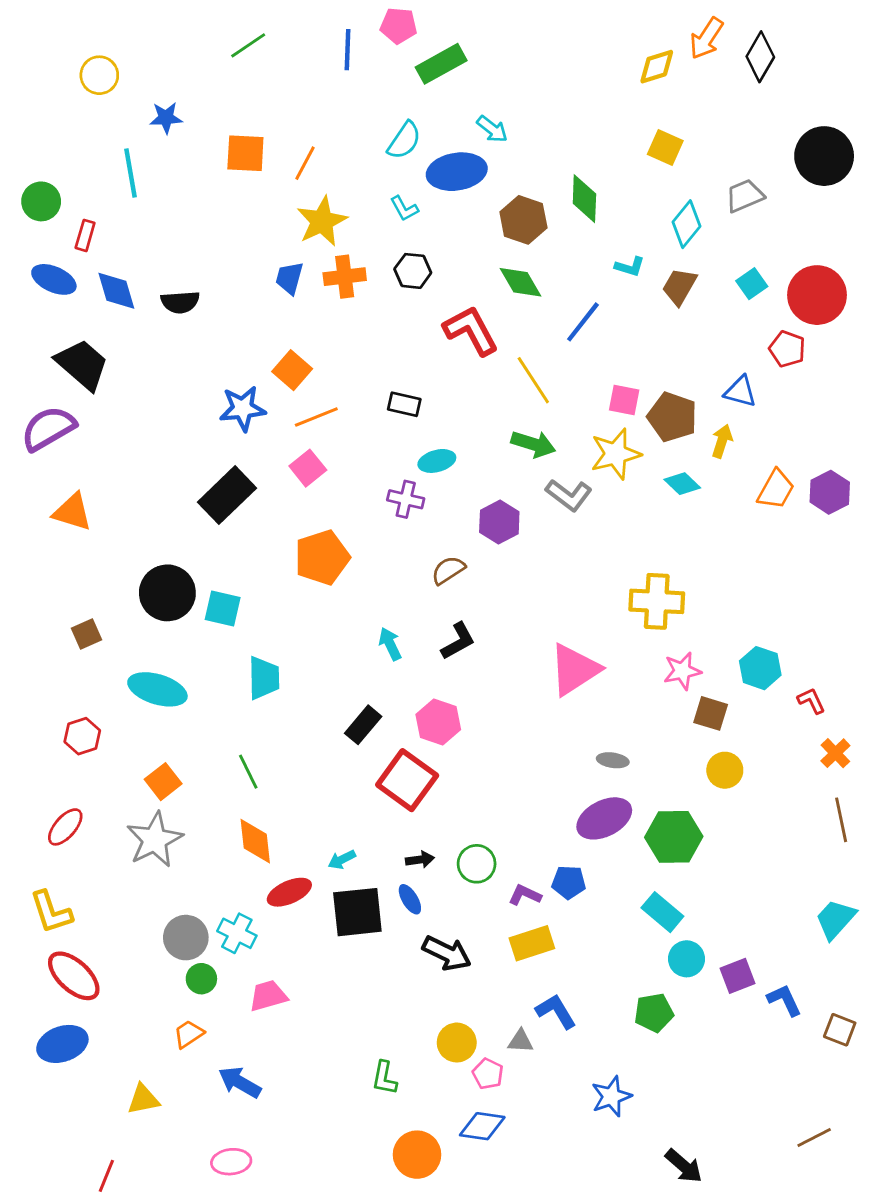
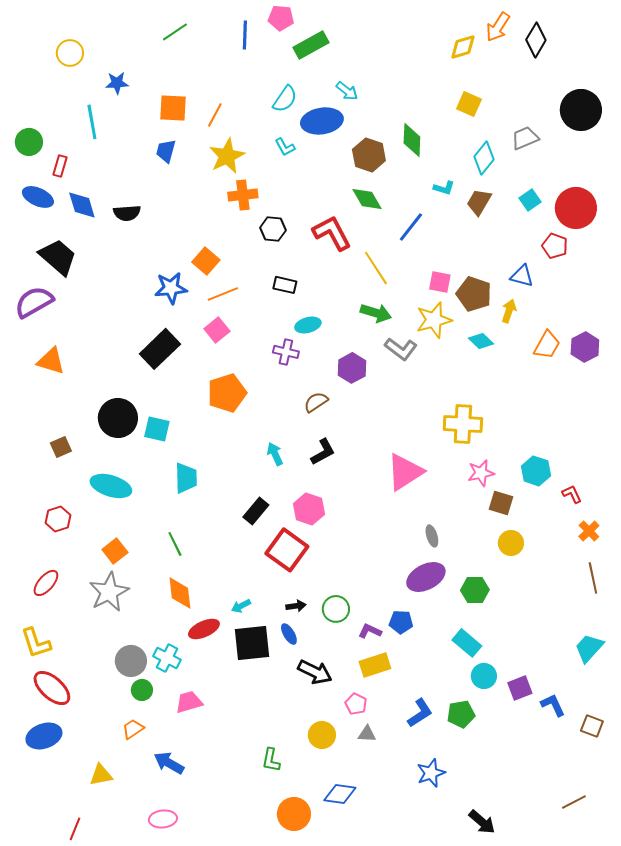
black hexagon: (413, 271) -> (273, 229), moved
blue trapezoid: (289, 278) -> (166, 151), moved
gray ellipse: (613, 760) -> (432, 536), turned 65
green hexagon: (674, 837) -> (475, 590), size x0.7
blue L-shape: (556, 1011) -> (420, 713), moved, turned 88
pink pentagon: (488, 1074) -> (356, 704), moved

